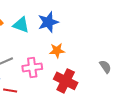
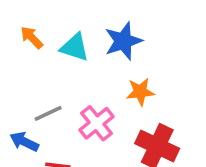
pink cross: (32, 67) -> (97, 123), turned -30

